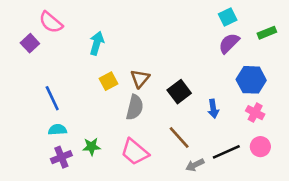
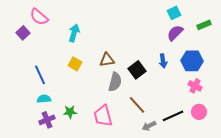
brown triangle: (140, 79) -> (107, 60), turned 42
yellow square: (108, 81) -> (75, 64), moved, turned -32
gray semicircle: (135, 107) -> (115, 82), moved
blue arrow: (213, 109) -> (163, 61), moved
pink trapezoid: (135, 152) -> (103, 116), turned 35

